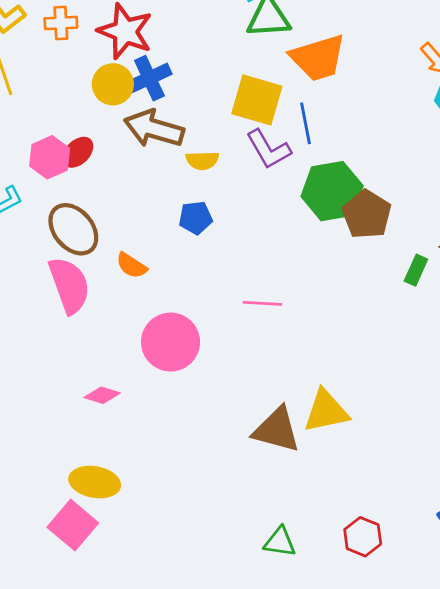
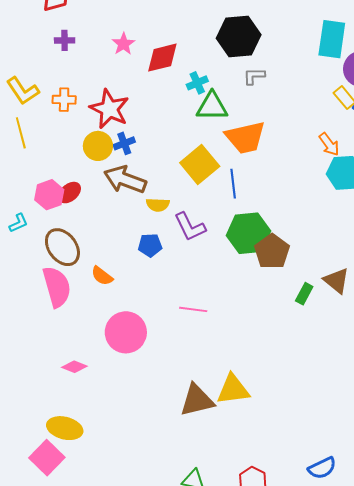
blue cross: (149, 78) -> (124, 143), size x0.7
yellow square: (257, 100) -> (200, 164), turned 30
purple L-shape: (268, 149) -> (190, 227), moved
brown triangle: (277, 430) -> (197, 400), turned -33

